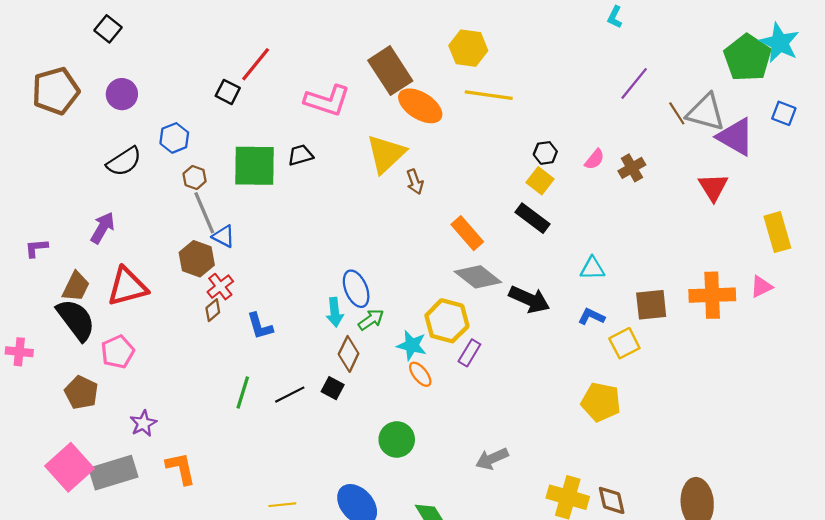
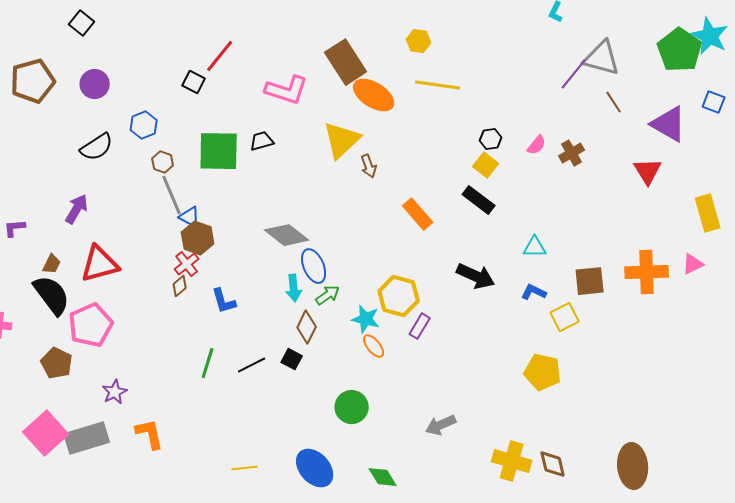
yellow hexagon: (468, 48) -> (419, 41), size x0.7
gray triangle: (706, 112) -> (602, 58), moved
brown hexagon: (197, 259) -> (198, 238), moved
gray diamond: (478, 277) -> (287, 235), moved
brown trapezoid: (76, 287) -> (52, 264), size x0.7
pink pentagon: (118, 352) -> (91, 325), size x1.4

